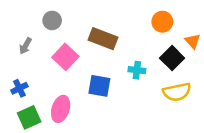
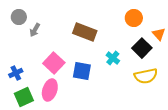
gray circle: (52, 20) -> (19, 17), moved
gray arrow: (25, 46) -> (35, 30), moved
pink square: (65, 57) -> (54, 63), moved
cyan cross: (137, 70) -> (113, 58), turned 32

